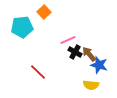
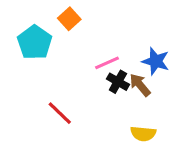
cyan pentagon: (22, 27) -> (35, 42), turned -30
blue star: (99, 65) -> (156, 61), moved

